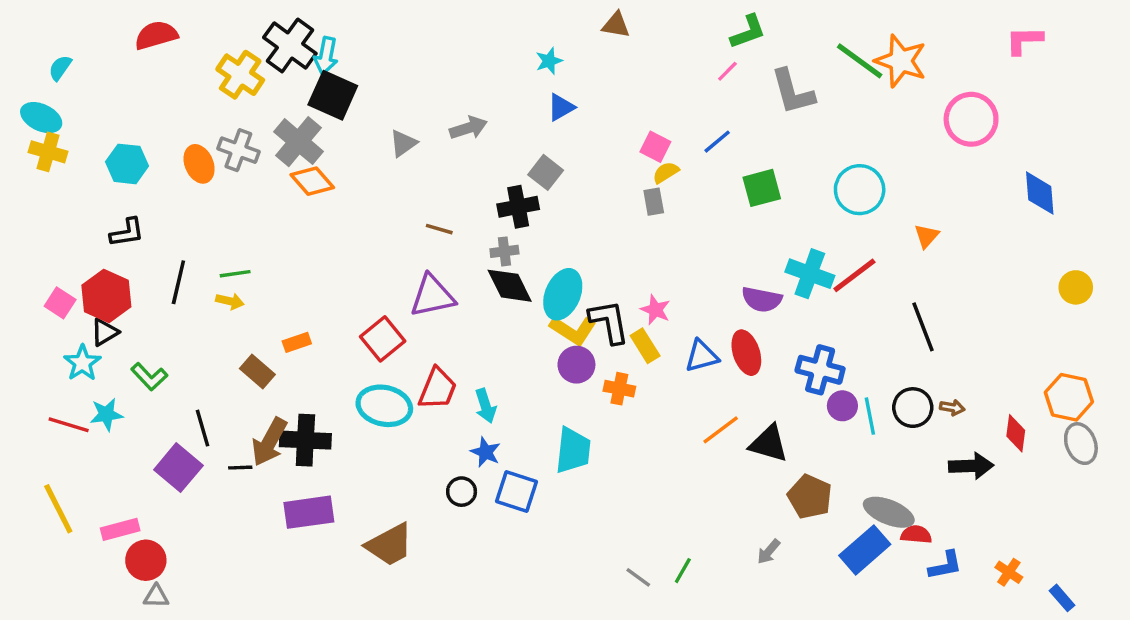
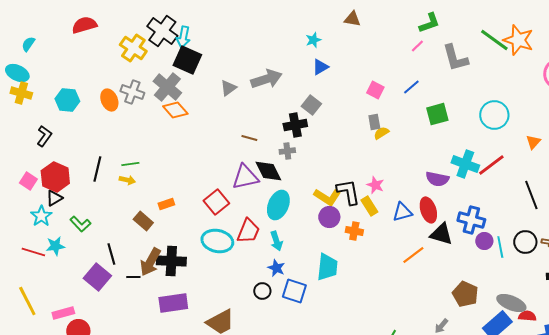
gray arrow: (468, 128) -> (266, 79), size x1.4
yellow semicircle: (666, 172) -> (381, 133), moved
black L-shape: (127, 233) -> (44, 136), moved, turned -45
black diamond: (510, 286) -> (268, 171), moved
cyan ellipse: (563, 294) -> (278, 205), moved
black triangle: (769, 444) -> (441, 234), moved

